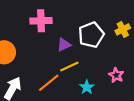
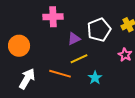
pink star: (116, 75) -> (125, 55), moved
orange line: (49, 83) -> (60, 74), turned 55

